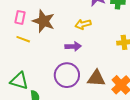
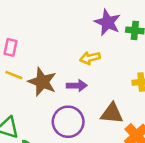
brown star: (44, 21) -> (42, 82), moved
brown triangle: (96, 78) -> (112, 113), moved

